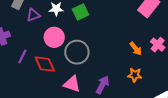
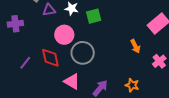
orange arrow: (136, 49) -> (135, 46), moved
purple line: (22, 57) -> (25, 63), moved

